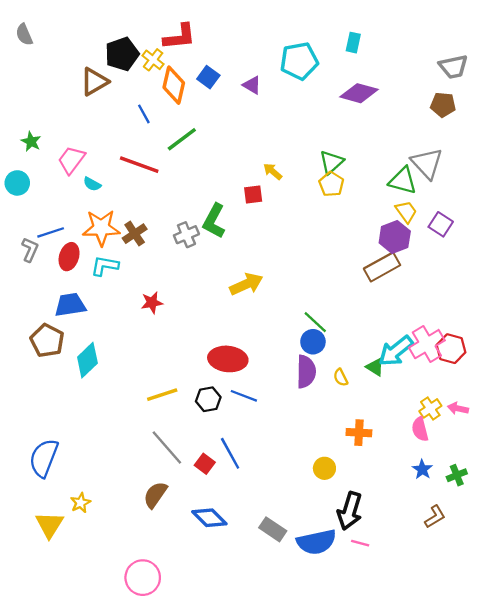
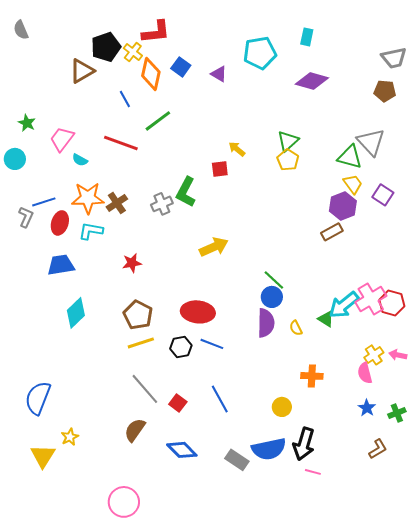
brown rectangle: (382, 267) -> (332, 232), size x0.7
brown pentagon: (47, 341) -> (138, 315), moved
blue line: (230, 453) -> (220, 399), moved
blue semicircle: (316, 542) -> (269, 449), moved

